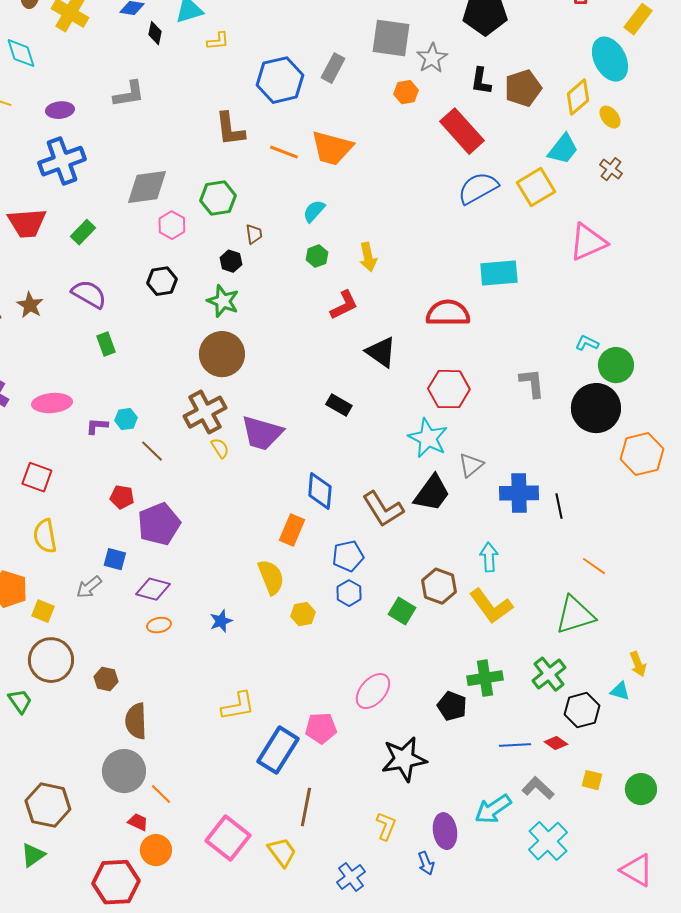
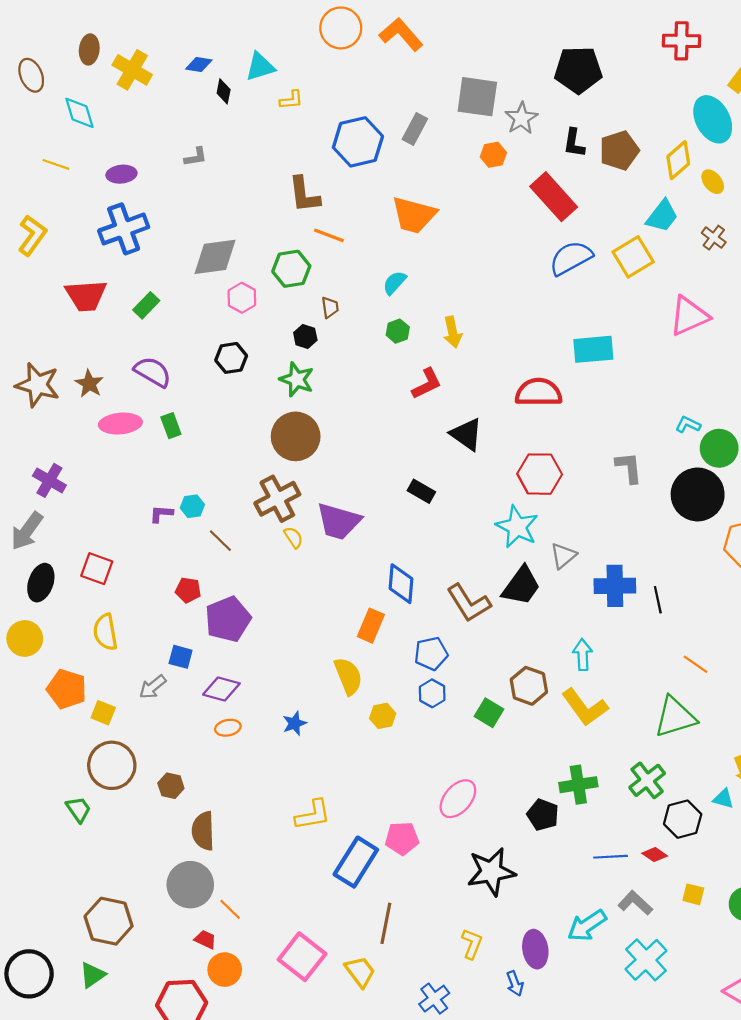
gray L-shape: (129, 94) -> (196, 157), size x0.7
orange line: (284, 152) -> (329, 235), moved
pink ellipse: (52, 403) -> (120, 424), moved

